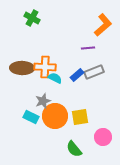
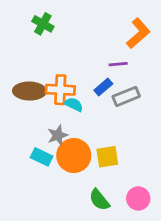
blue rectangle: (77, 75) -> (103, 87), moved
pink circle: (103, 137) -> (138, 198), moved

